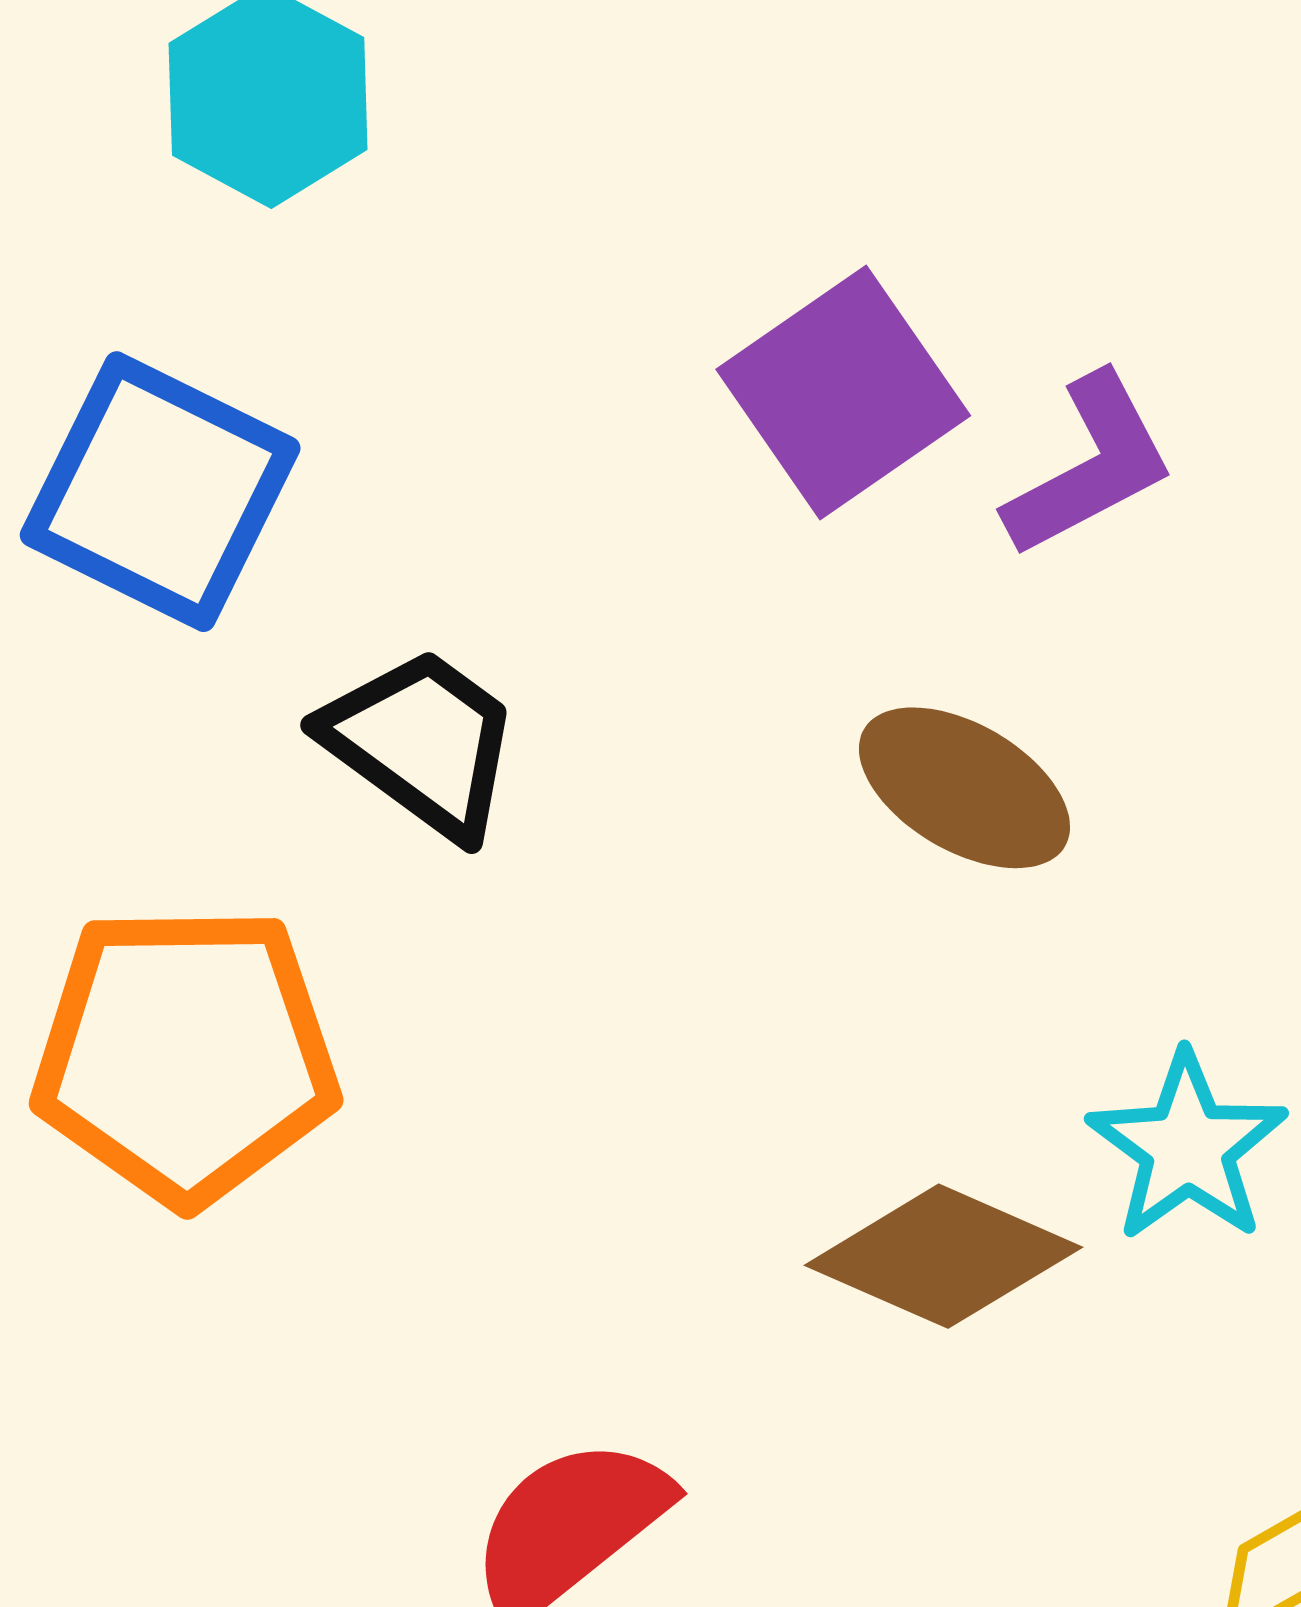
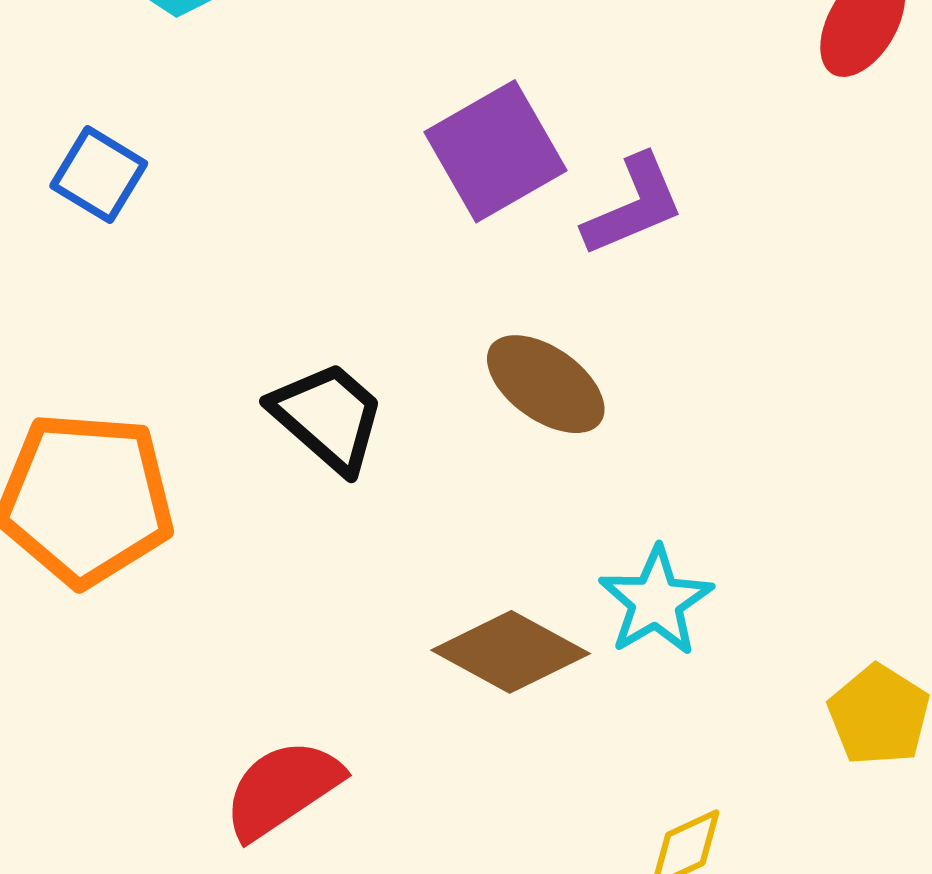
blue square: (160, 492) -> (99, 175), size x0.6
black trapezoid: (422, 742) -> (328, 417), moved

